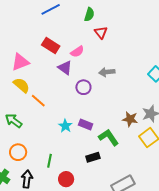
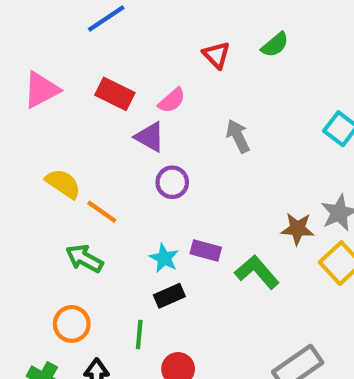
green semicircle: (89, 14) -> (275, 45), moved, turned 40
pink triangle: (20, 62) -> (41, 90), moved
gray arrow: (107, 72) -> (238, 136), turned 77
purple circle: (83, 87) -> (172, 182), moved
green arrow: (14, 121) -> (84, 259), moved
black rectangle: (93, 157) -> (169, 296), moved

